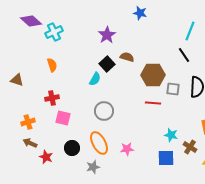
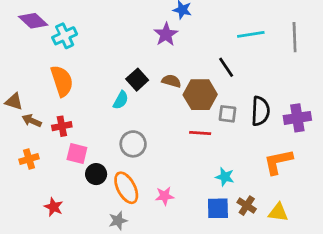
cyan line: (190, 31) -> (251, 34), turned 60
purple star: (107, 35) -> (166, 34), moved
black line: (184, 55) -> (226, 67), moved
brown semicircle: (127, 57) -> (171, 81), moved
orange semicircle: (52, 65) -> (62, 81), size x1.6
brown arrow: (30, 143) -> (32, 121), moved
brown cross: (190, 147) -> (247, 206), moved
black circle: (72, 148) -> (96, 174), moved

